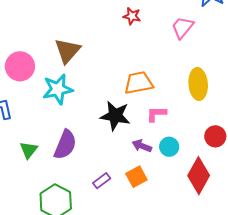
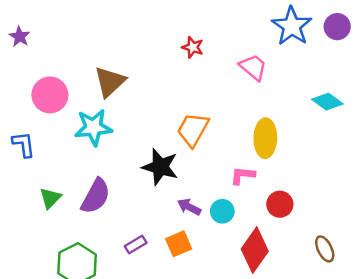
pink trapezoid: (183, 27) -> (253, 67), turned 85
orange trapezoid: (139, 83) -> (193, 130), turned -56
pink L-shape: (156, 114) -> (243, 175), moved

